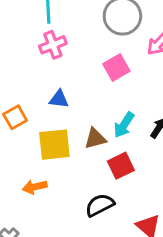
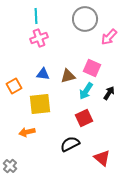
pink square: (116, 67) -> (92, 68), moved, turned -36
brown triangle: (95, 138) -> (68, 76), moved

